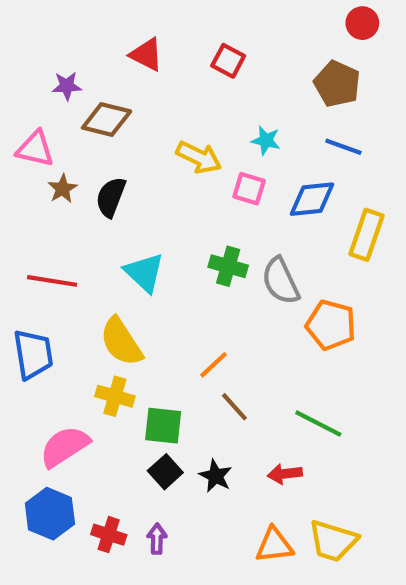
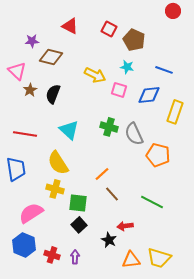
brown pentagon: (337, 84) -> (134, 40), moved
pink triangle: (35, 149) -> (17, 71), turned 30
red arrow: (285, 474) -> (125, 226), moved
black star: (216, 476) -> (109, 240), moved

